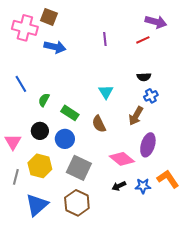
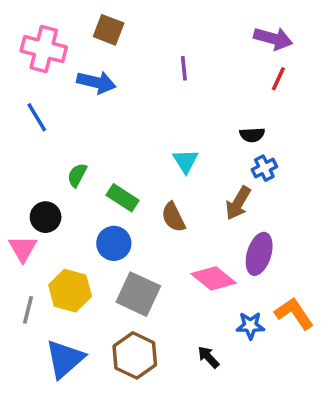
brown square: (49, 17) -> (109, 30), moved
red line: (143, 40) -> (278, 79), moved, turned -40
blue line: (21, 84) -> (37, 117), moved
black circle: (40, 131) -> (46, 217), moved
black arrow: (119, 186) -> (208, 357), moved, turned 72

